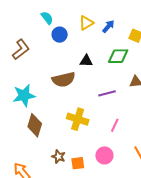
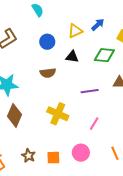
yellow triangle: (86, 23) -> (75, 31), moved
blue circle: (60, 35) -> (47, 42), moved
brown semicircle: (64, 79) -> (48, 73), size x0.7
brown star: (58, 157) -> (28, 156), moved

